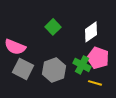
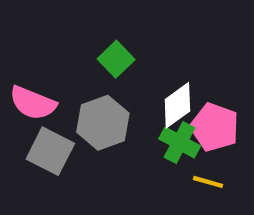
white diamond: (91, 32) -> (177, 105), moved
gray hexagon: (54, 70) -> (103, 123), moved

